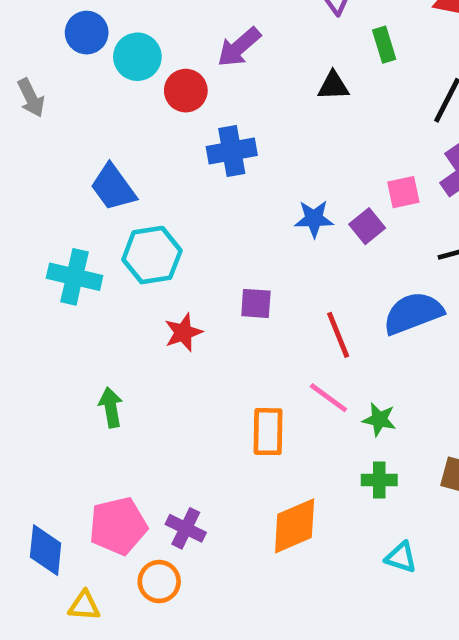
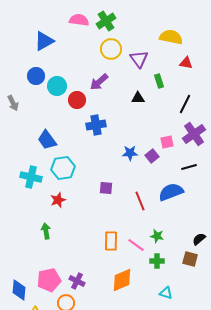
red star: (183, 332) -> (58, 200), moved
pink line: (328, 398) -> (136, 245), moved

